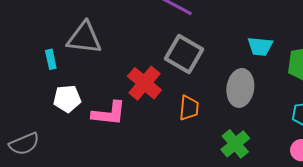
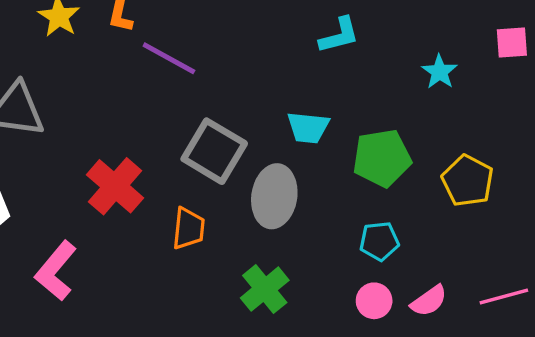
gray square: (184, 54) -> (214, 151), moved
pink L-shape: (109, 113) -> (56, 271), moved, turned 123

